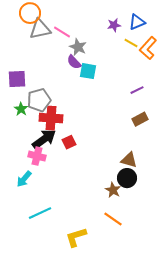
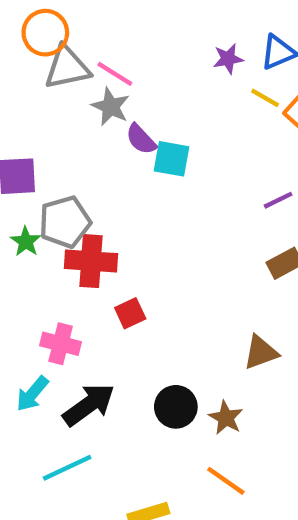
gray star: (78, 47) -> (111, 107), moved
black arrow: (44, 139) -> (89, 405), moved
brown triangle: (129, 160) -> (261, 352), turned -36
black circle: (127, 178) -> (176, 407), moved

